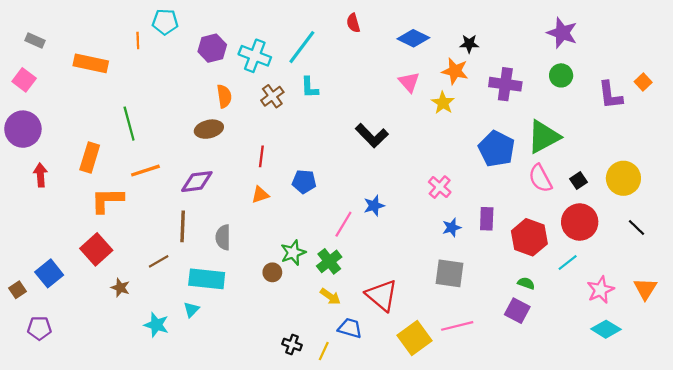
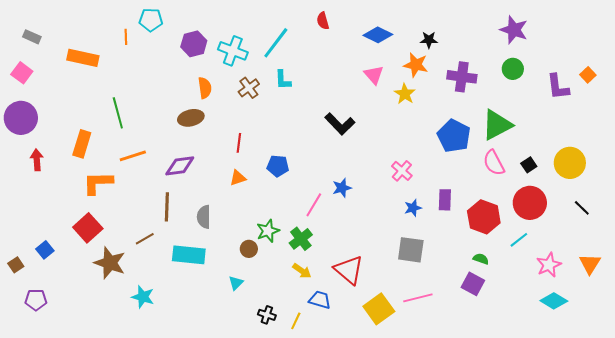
blue square: (49, 273) -> (45, 250), size x0.7
brown star: (120, 288) -> (110, 263), size x1.8
cyan triangle: (191, 310) -> (236, 283), moved

